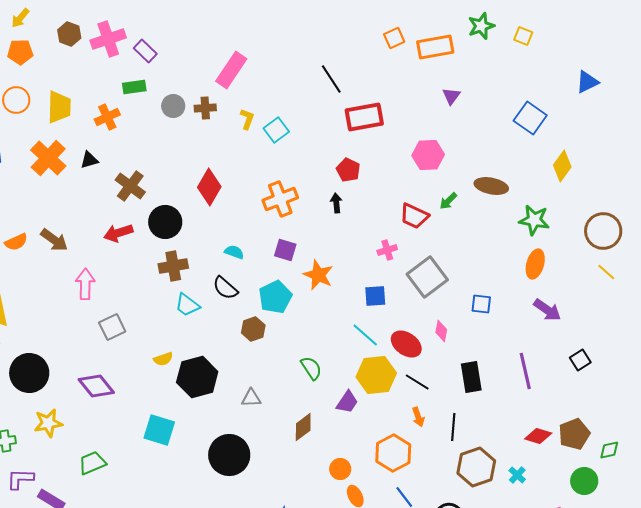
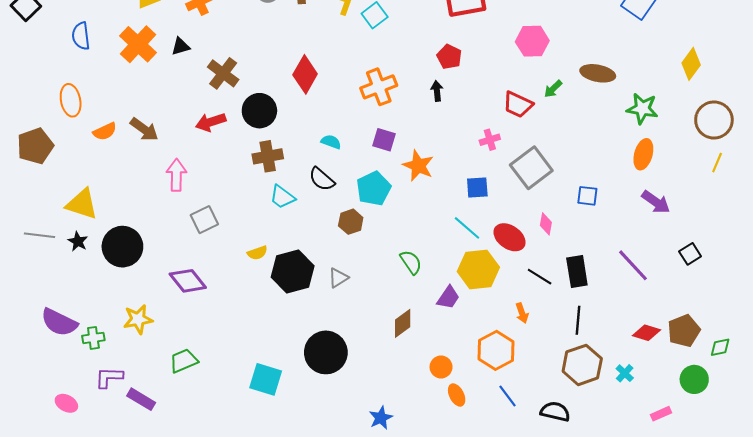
yellow diamond: (562, 166) -> (691, 64), moved
yellow line: (606, 272) -> (717, 163), turned 72
purple line: (525, 371) -> (633, 265), turned -30
black circle: (29, 373) -> (122, 247), moved
black line: (417, 382) -> (540, 277), moved
gray triangle: (251, 398) -> (338, 278), moved, turned -30
black line: (453, 427) -> (578, 320), moved
cyan square: (159, 430) -> (266, 379), moved

